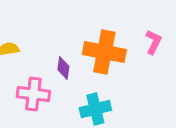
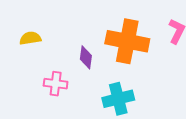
pink cross: (33, 94) -> (56, 84), size x0.7

